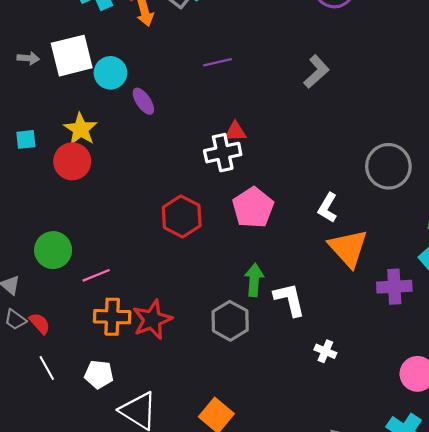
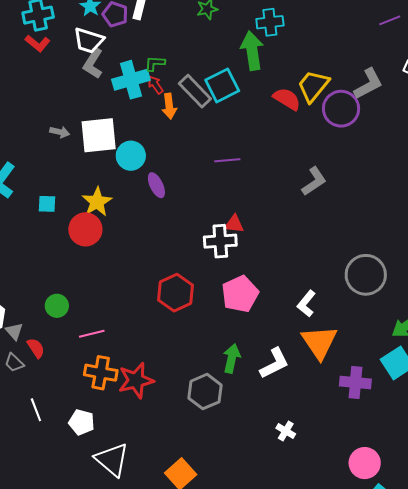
green circle: (53, 250) -> (57, 306), size x0.7
white L-shape: (289, 299) -> (274, 363), moved, turned 68
red semicircle: (40, 323) -> (36, 348), moved

